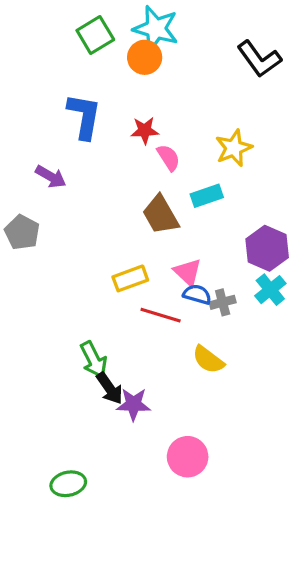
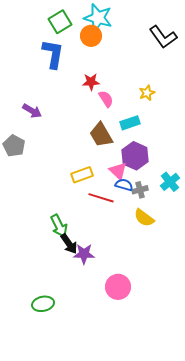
blue L-shape: (84, 116) -> (53, 54), moved
yellow star: (234, 148) -> (147, 93), size x0.7
purple hexagon: (267, 248) -> (135, 156), moved
yellow semicircle: (208, 360) -> (144, 218), moved

